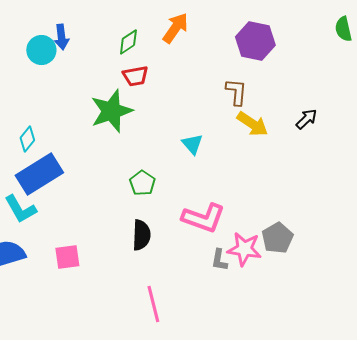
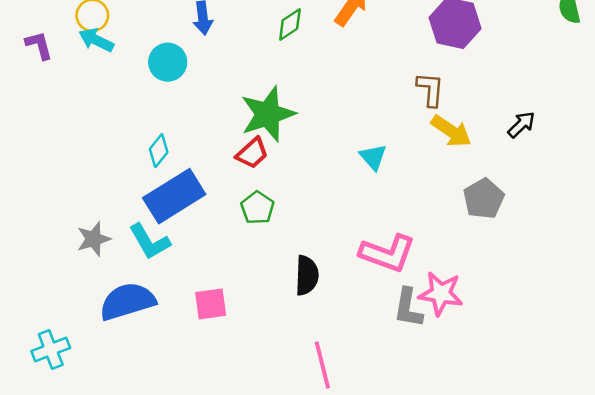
cyan circle: (41, 50) -> (168, 62), moved
red trapezoid: (135, 76) -> (252, 153), moved, turned -32
green pentagon: (142, 183) -> (257, 208), moved
gray pentagon: (277, 238) -> (484, 199), moved
gray L-shape: (219, 260) -> (408, 308), size x1.4

